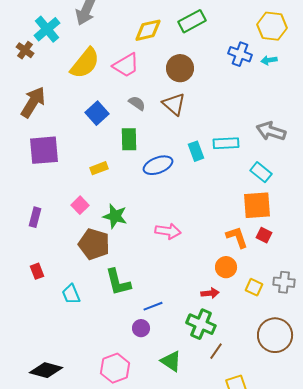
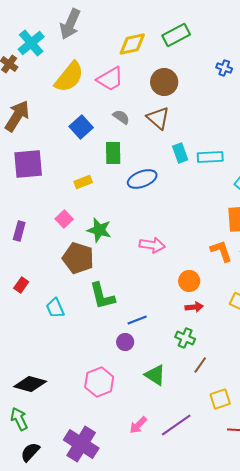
blue cross: (240, 54) -> (224, 68), size x0.7
cyan rectangle: (196, 151) -> (180, 153), moved
orange circle: (226, 267) -> (189, 281), moved
red rectangle: (37, 271) -> (21, 285), turned 56
green cross: (201, 324) -> (185, 338), size x0.7

